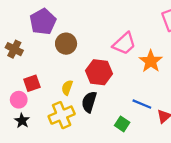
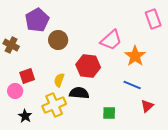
black semicircle: (89, 102) -> (79, 93), turned 78
blue line: (142, 104) -> (132, 85), moved
black star: (22, 121) -> (25, 116), moved
green square: (122, 124) -> (109, 113), turned -32

